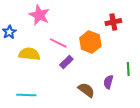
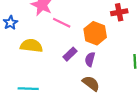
pink line: (58, 43) -> (62, 23), moved
purple semicircle: (108, 82) -> (90, 59), moved

